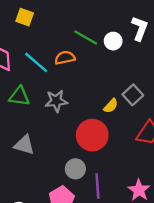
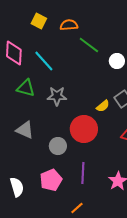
white circle: (113, 41) -> (117, 61), moved
orange semicircle: (65, 58) -> (69, 25), moved
gray circle: (75, 169) -> (58, 146), moved

